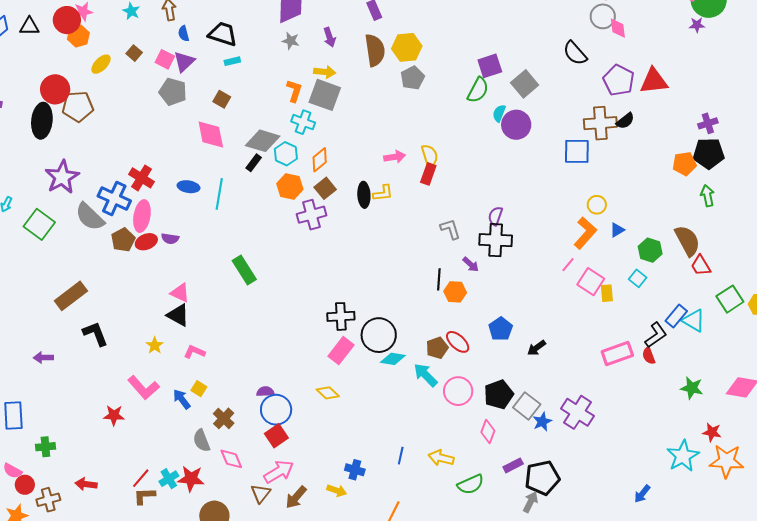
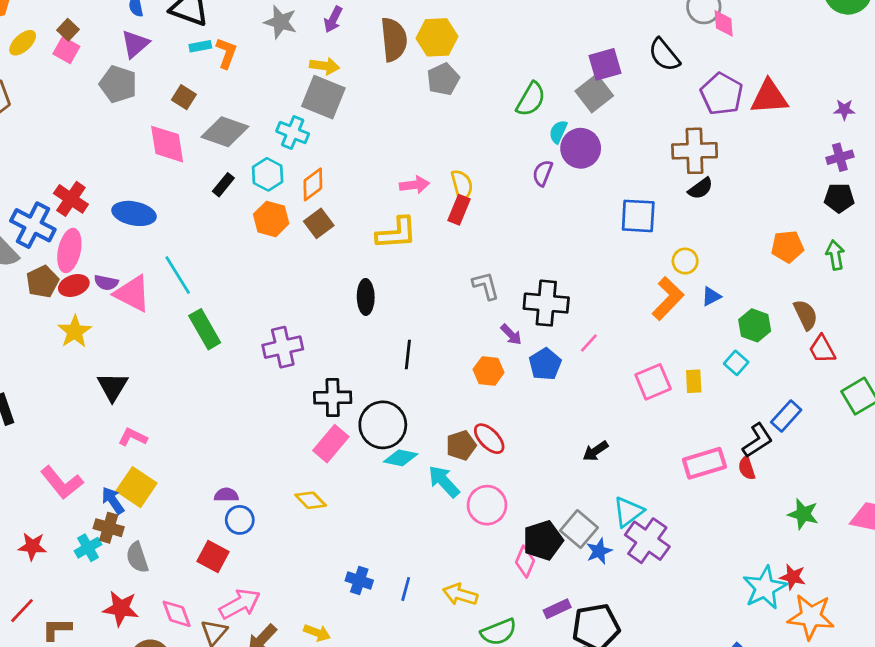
purple star: (697, 25) -> (844, 110), moved
purple arrow: (330, 37) -> (333, 19), turned 42
gray star: (291, 41) -> (280, 22), size x1.4
pink square: (165, 59) -> (66, 50), moved
purple square: (490, 66) -> (605, 64), moved
orange L-shape: (294, 91) -> (226, 53), moved
black semicircle: (625, 121) -> (701, 188), moved
gray diamond: (263, 141) -> (225, 132), moved
blue square: (577, 151) -> (638, 216), moved
black pentagon: (709, 153) -> (839, 198), size x0.7
orange pentagon: (684, 164) -> (787, 247), moved
blue ellipse: (188, 187) -> (134, 213), size x1.4
yellow L-shape: (383, 193) -> (396, 233), size x1.5
cyan line: (219, 194) -> (178, 275), moved, turned -44
black ellipse: (364, 195) -> (366, 297), moved
purple cross: (312, 215) -> (283, 347), moved
purple semicircle: (495, 216) -> (543, 173), moved
brown semicircle: (687, 241) -> (806, 315), size x0.7
pink line: (568, 265) -> (589, 343), moved
black line: (439, 279) -> (408, 355), moved
pink square: (591, 282) -> (653, 382), moved, turned 32
pink triangle: (180, 293) -> (132, 293), moved, size x1.4
black triangle: (178, 315) -> (113, 387), turned 30
cyan triangle: (694, 320) -> (628, 512), moved, turned 50
blue pentagon: (501, 329) -> (545, 364), moved
yellow star: (155, 345) -> (75, 332), moved, size x1.4
yellow square: (199, 389) -> (137, 487), size x1.8
black pentagon: (499, 394) -> (543, 540), moved
blue circle: (276, 410) -> (240, 520), size x0.7
red star: (114, 415) -> (32, 546), moved
brown cross: (224, 418) -> (109, 528), moved, turned -30
red star: (712, 432) -> (793, 577), moved
red square: (276, 436) -> (213, 556), moved, turned -30
cyan star: (683, 456) -> (765, 588), moved
pink diamond: (231, 459) -> (177, 614), moved
orange star: (727, 461) -> (811, 617), moved
blue cross: (355, 470) -> (359, 580), moved
red line: (141, 478) -> (22, 611), moved
cyan cross: (169, 479) -> (88, 548), moved

